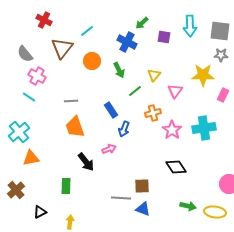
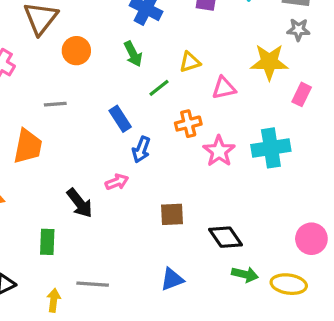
orange circle: (92, 61) -> (76, 51), moved
yellow triangle: (154, 75) -> (190, 62), turned 32
pink triangle: (175, 91) -> (224, 88), turned 42
orange trapezoid: (75, 127) -> (28, 146), moved, turned -150
black diamond: (176, 167) -> (226, 237), moved
brown square: (142, 186) -> (172, 214), moved
gray line: (121, 198) -> (93, 284), moved
blue triangle: (143, 209) -> (172, 279), turned -42

